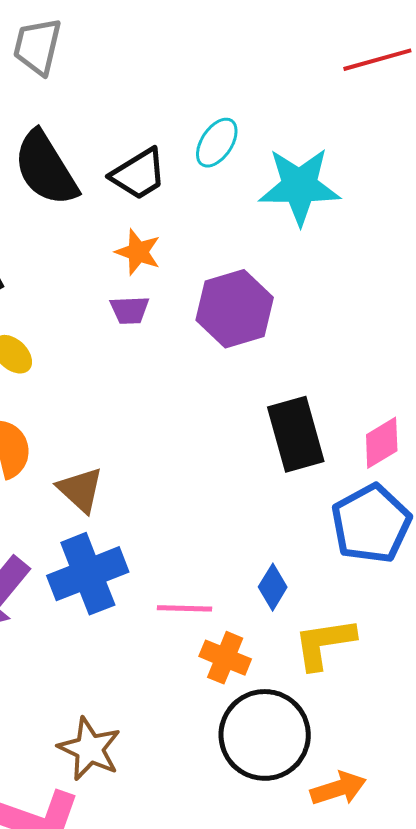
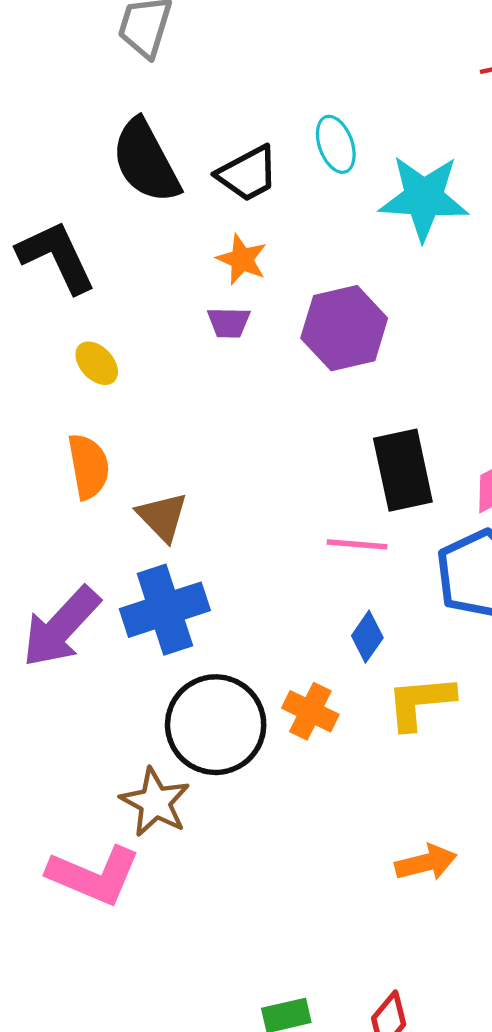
cyan ellipse: (217, 143) -> (336, 144), turned -57
pink line: (185, 608) -> (357, 544), moved
black circle: (265, 735) -> (216, 725), moved

